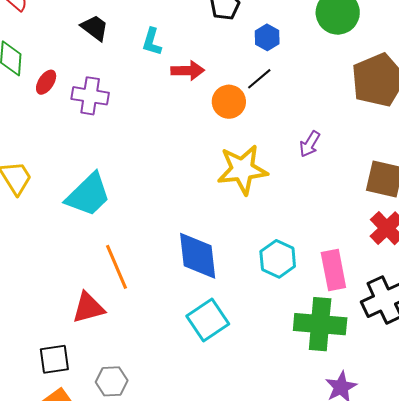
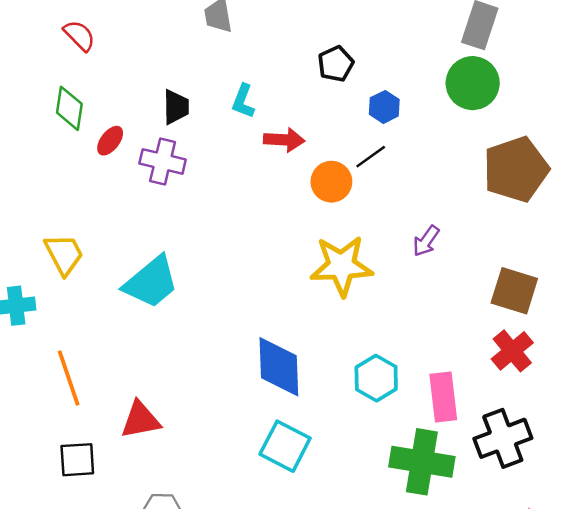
black trapezoid: (95, 28) -> (176, 107), moved, turned 48
orange line: (116, 267) -> (69, 378), moved
cyan square: (208, 320) -> (285, 446), turned -33
black square: (54, 359) -> (77, 460), moved

